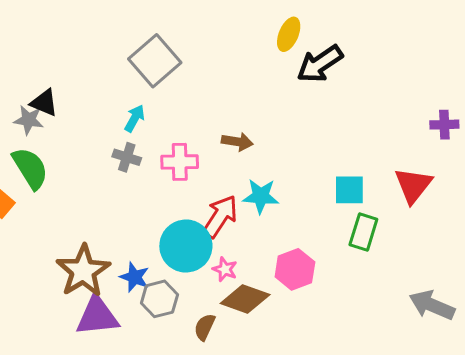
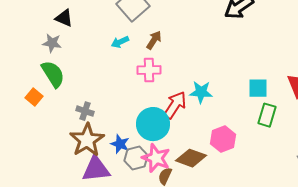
black triangle: (44, 103) -> (64, 18), moved
cyan arrow: (135, 118) -> (120, 42), turned -144
brown arrow: (237, 142) -> (154, 40), moved, turned -66
gray cross: (127, 157) -> (85, 111), moved
pink star: (225, 269) -> (156, 158), moved, size x1.8

